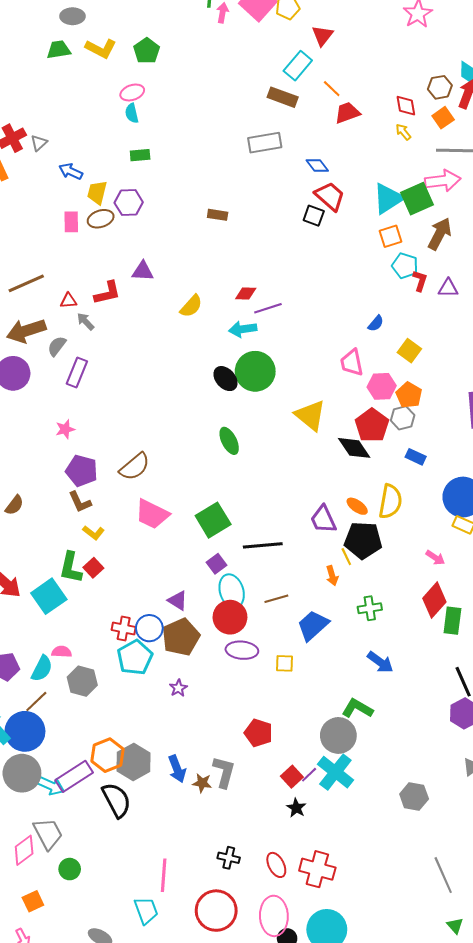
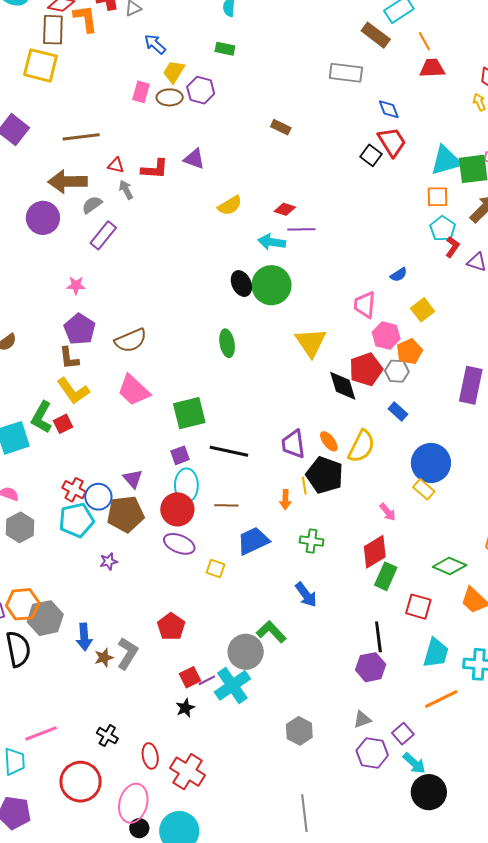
yellow L-shape: (93, 533) -> (73, 391), size x1.6
brown star: (202, 783) -> (104, 658), turned 30
pink line: (164, 875) -> (41, 733), turned 48

